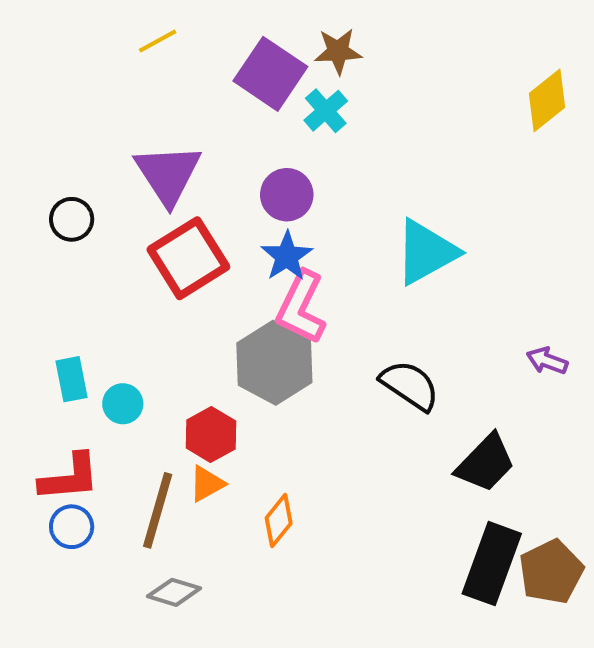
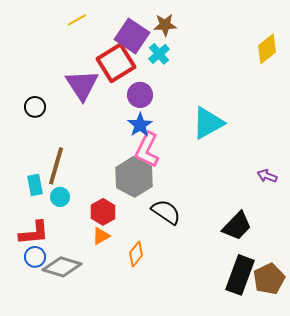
red square: (188, 258) -> (116, 63), moved
black semicircle: (410, 385) -> (166, 212), moved
brown line: (158, 510) -> (56, 166), moved
gray diamond: (174, 592) -> (62, 267), moved, size x1.5

